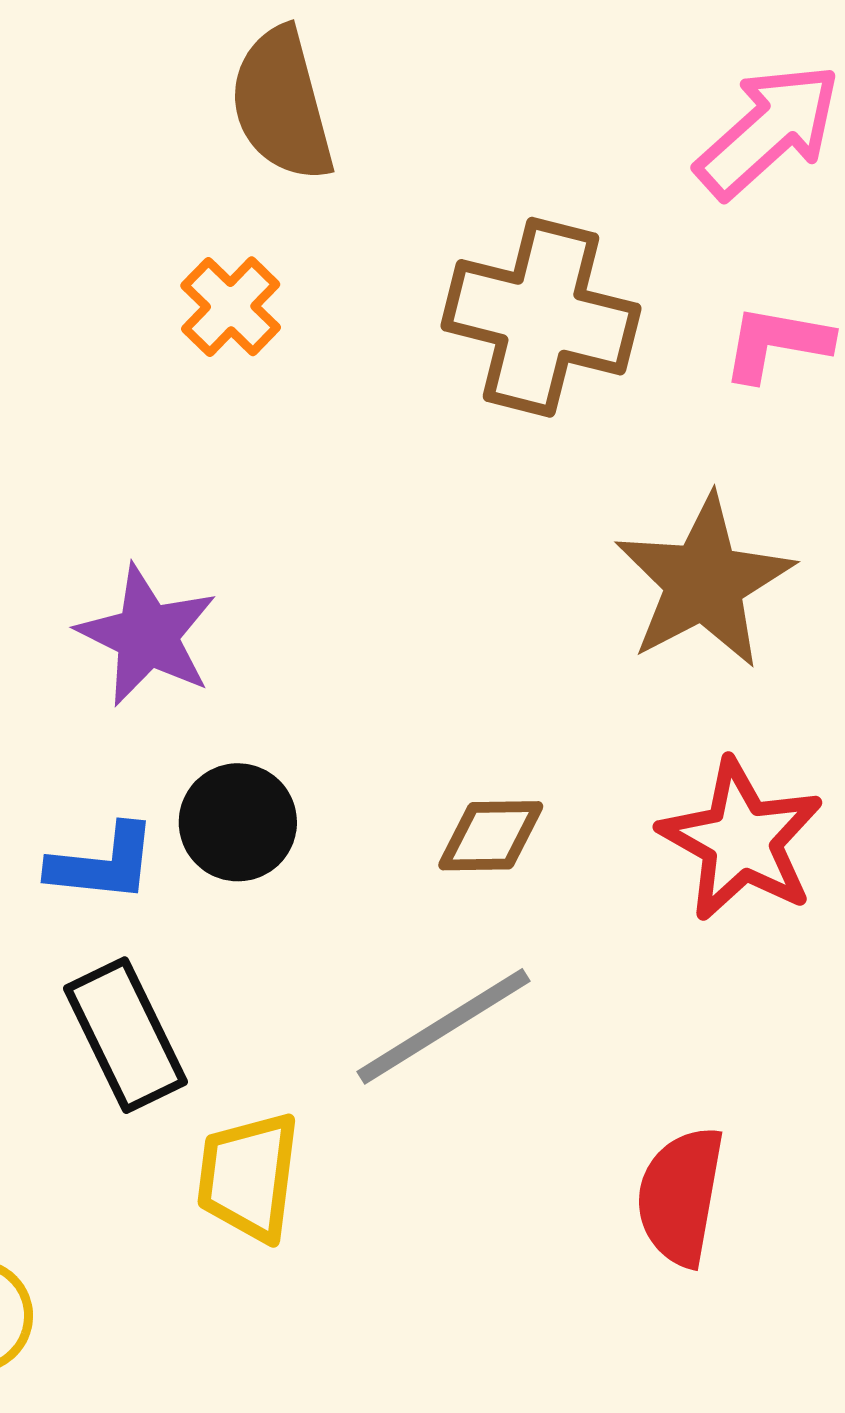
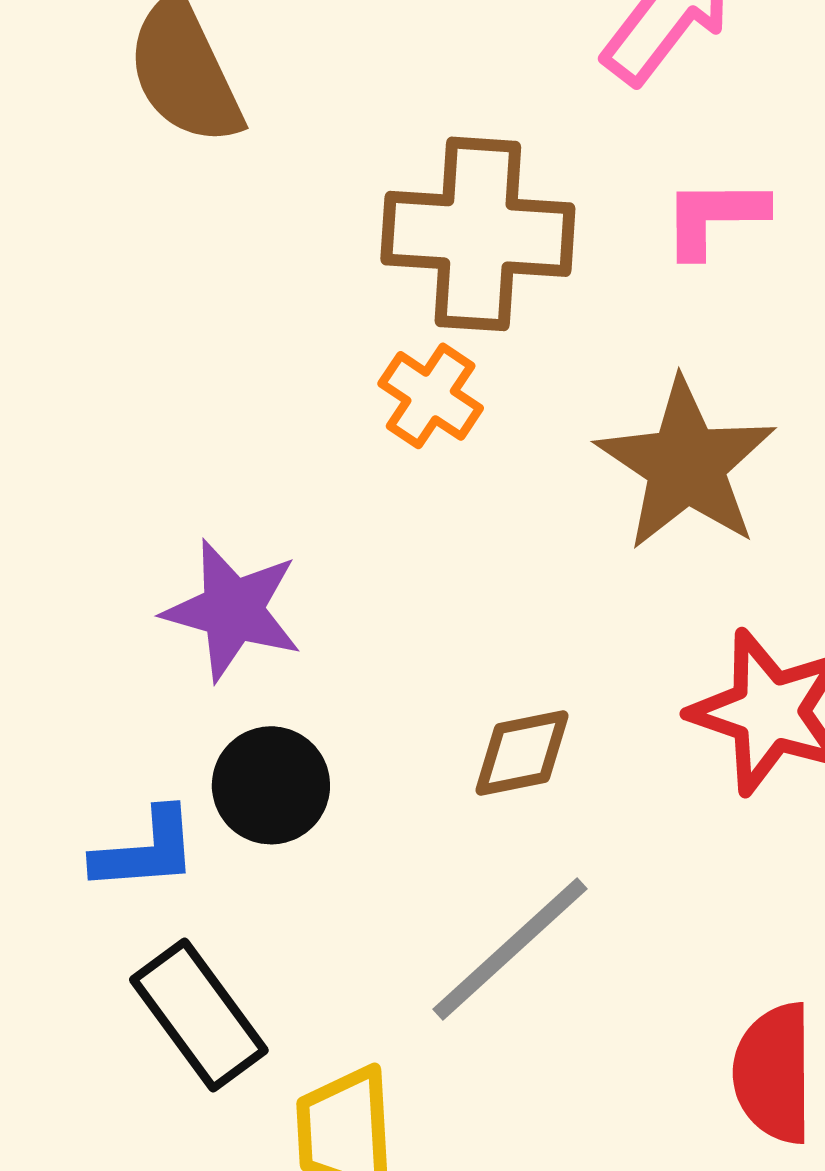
orange cross: (231, 307) -> (431, 396), moved
purple star: (147, 635) -> (233, 610), moved

